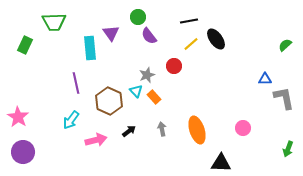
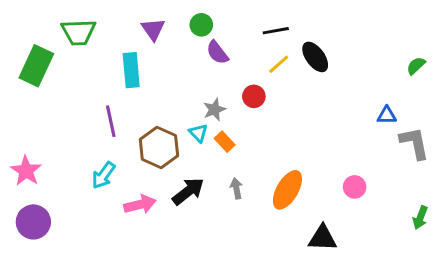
purple triangle: (111, 33) -> (153, 29), moved
green rectangle: (25, 45) -> (36, 66), size x1.5
orange ellipse: (197, 130) -> (287, 190), turned 48
black arrow: (129, 131) -> (188, 191), size x1.6

